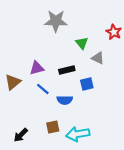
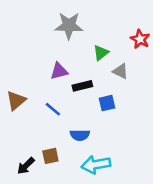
green triangle: (82, 43) -> (101, 53), turned 32
purple triangle: (37, 68) -> (59, 71), moved
blue semicircle: (65, 100) -> (80, 135), moved
brown square: (53, 127) -> (50, 156), moved

